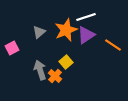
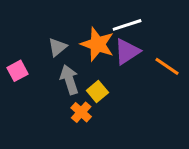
orange star: (66, 30) -> (97, 44), turned -30
gray arrow: (40, 70) -> (69, 80), moved

